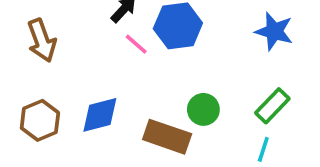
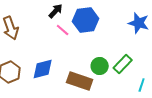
green rectangle: (272, 106) -> (123, 64), moved
cyan line: (263, 149) -> (142, 85), moved

